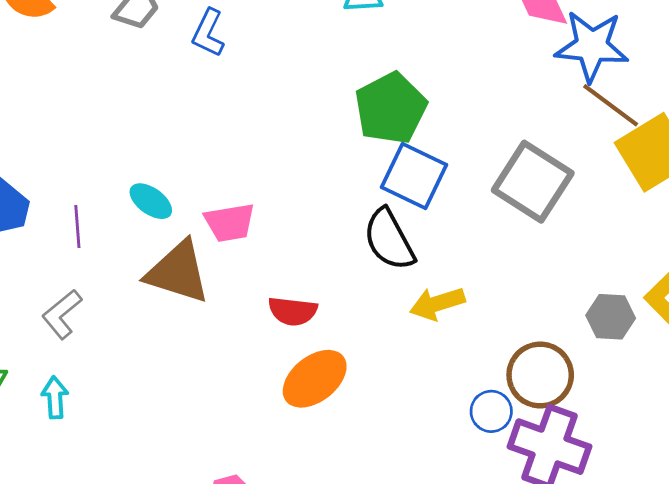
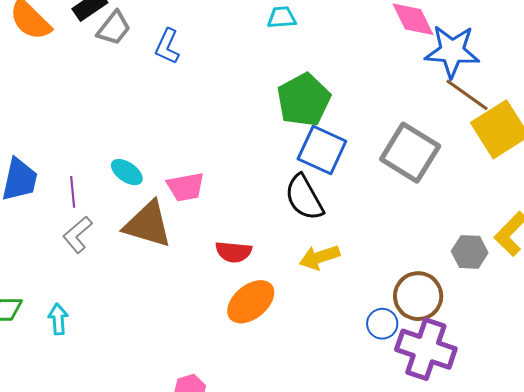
yellow arrow: (437, 303) -> (319, 257), moved
gray L-shape: (62, 314) -> (77, 235), moved

